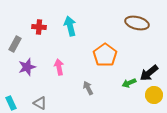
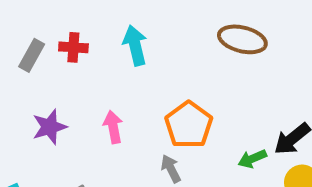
brown ellipse: (137, 23) -> (242, 39), moved
gray rectangle: (15, 44) -> (32, 55), moved
orange pentagon: (105, 55) -> (189, 125), moved

